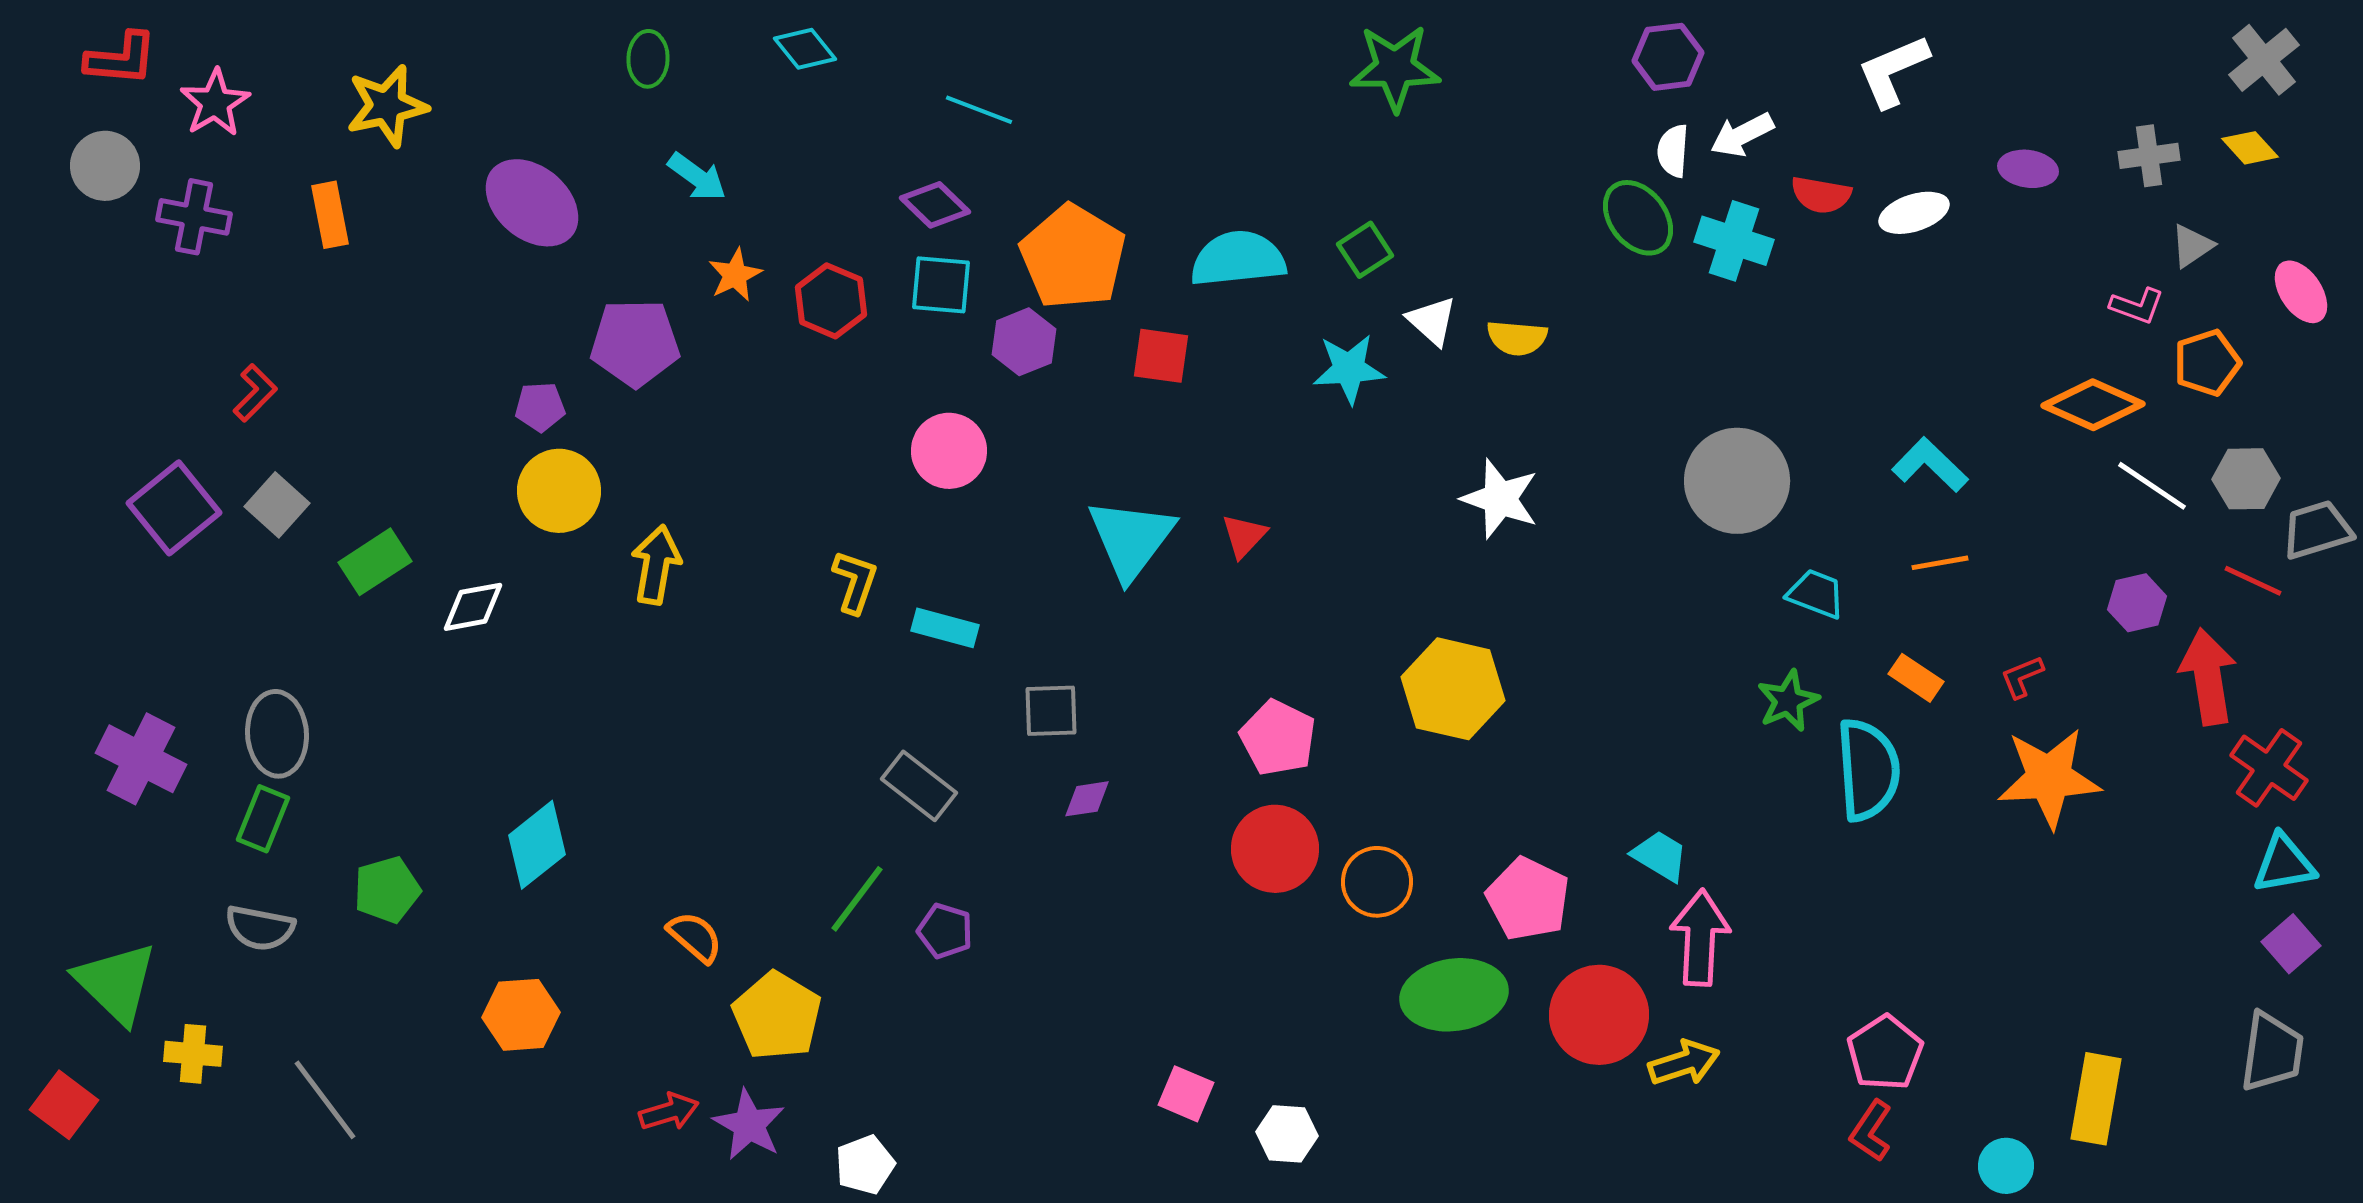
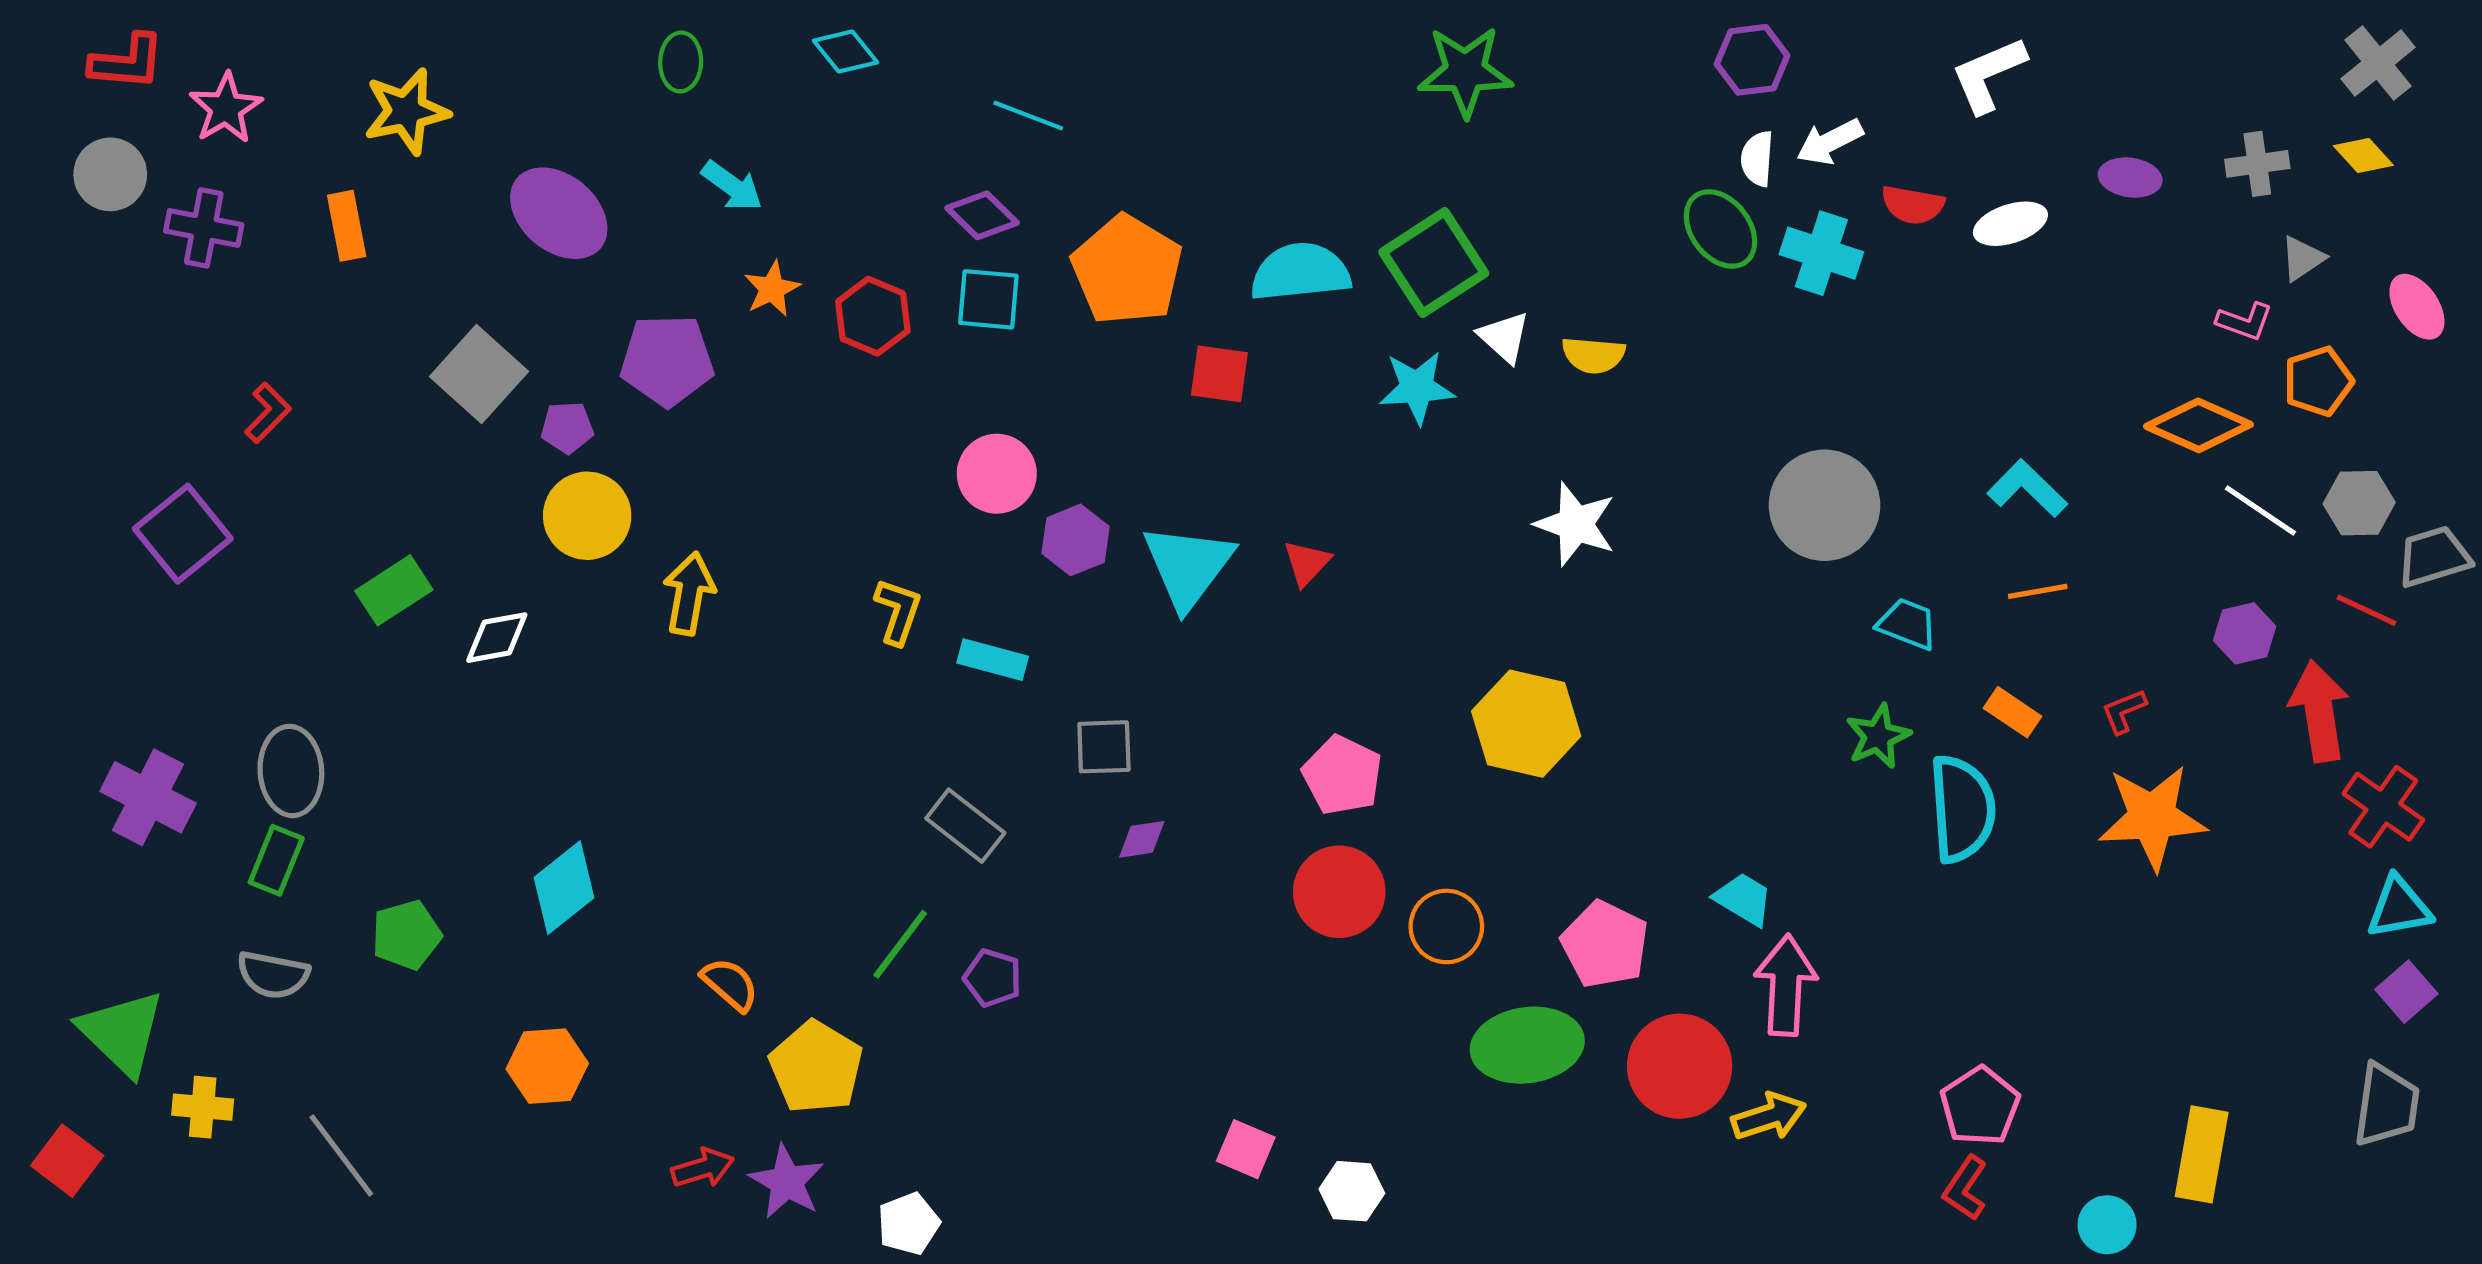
green square: (1365, 250) -> (1434, 263), size x1.8
purple hexagon: (1024, 342) -> (1076, 540), moved
gray square: (277, 505) -> (479, 374), moved, size x1.4

